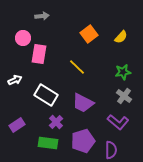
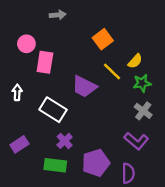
gray arrow: (42, 16) -> (58, 15), moved
yellow semicircle: (121, 37) -> (135, 61), moved
yellow line: (77, 67) -> (112, 72), moved
white arrow: (15, 80) -> (17, 92), turned -64
purple trapezoid: (83, 103) -> (84, 87), moved

